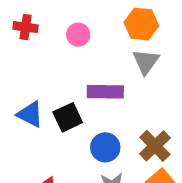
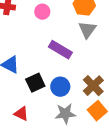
purple rectangle: (105, 92) -> (60, 50), turned 30
black square: (68, 117) -> (35, 83), moved

